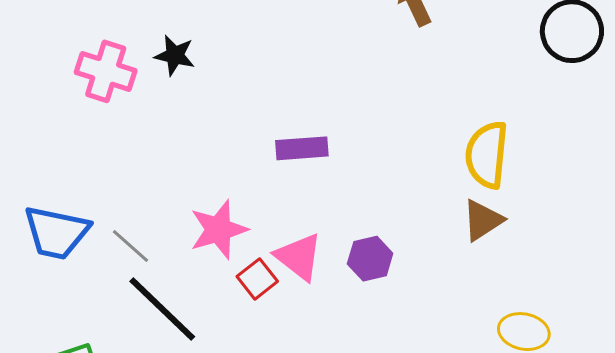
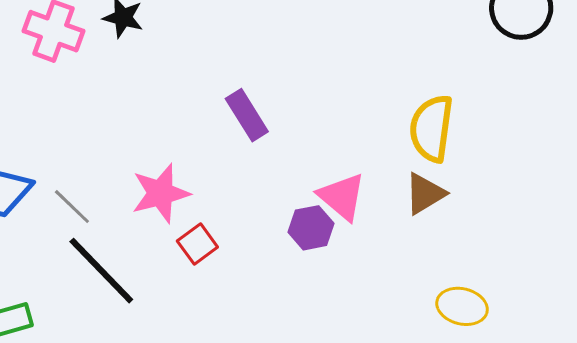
purple rectangle: (302, 148) -> (247, 115), turned 60
pink triangle: (299, 257) -> (342, 197), moved

